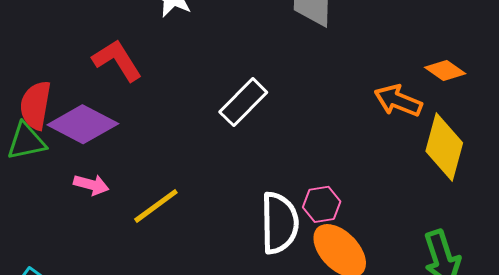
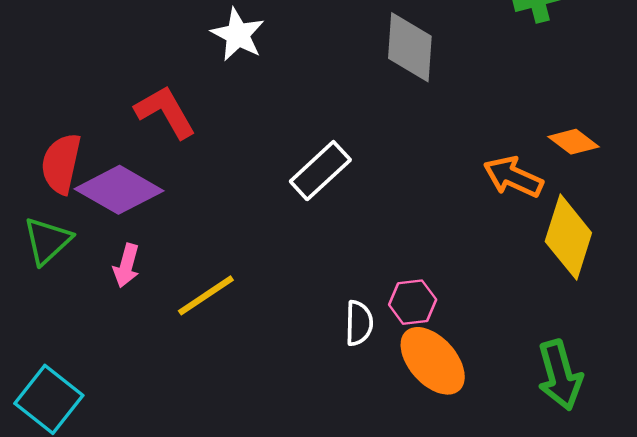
green triangle: (26, 141) -> (47, 241), moved, turned -33
pink arrow: (91, 185) -> (126, 266), turned 88
white semicircle: (279, 223) -> (359, 323), size x0.6

